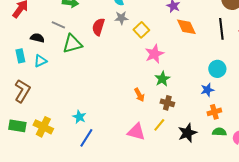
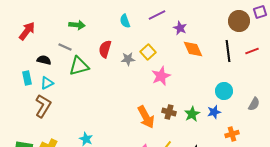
gray star: (121, 18) -> (128, 59), moved
green star: (162, 79) -> (192, 114), moved
brown L-shape: (22, 91) -> (43, 106), moved
orange arrow: (139, 95) -> (146, 117), size x1.6
brown cross: (167, 103) -> (169, 112), moved
orange cross: (214, 112) -> (232, 134), moved

